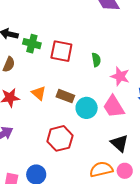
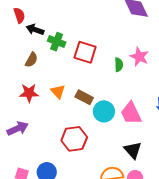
pink star: (120, 76) -> (139, 57), moved

